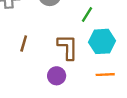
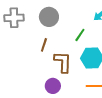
brown line: (24, 43) -> (44, 45), moved

